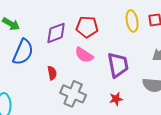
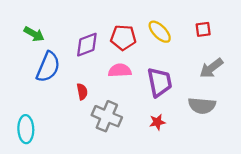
yellow ellipse: (132, 21) -> (160, 32), moved, turned -35
pink semicircle: (84, 55) -> (120, 70), turned 144

